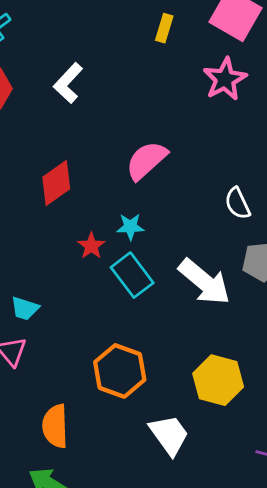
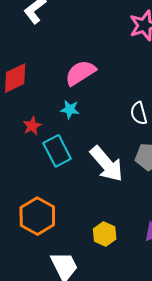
cyan star: (130, 227) -> (70, 109), moved
yellow hexagon: (218, 380) -> (105, 234), size x0.7

